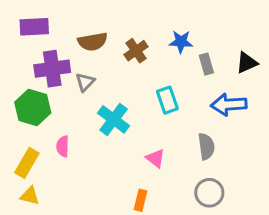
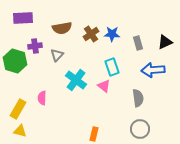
blue star: (181, 42) -> (112, 34), moved
purple cross: (52, 69) -> (35, 46), size x0.6
green hexagon: (33, 108) -> (15, 61), moved
pink triangle: (155, 158) -> (104, 86), moved

